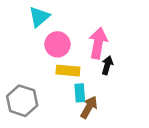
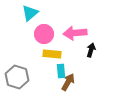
pink arrow: (98, 43) -> (75, 33), turned -105
black arrow: (107, 65) -> (91, 50), moved

